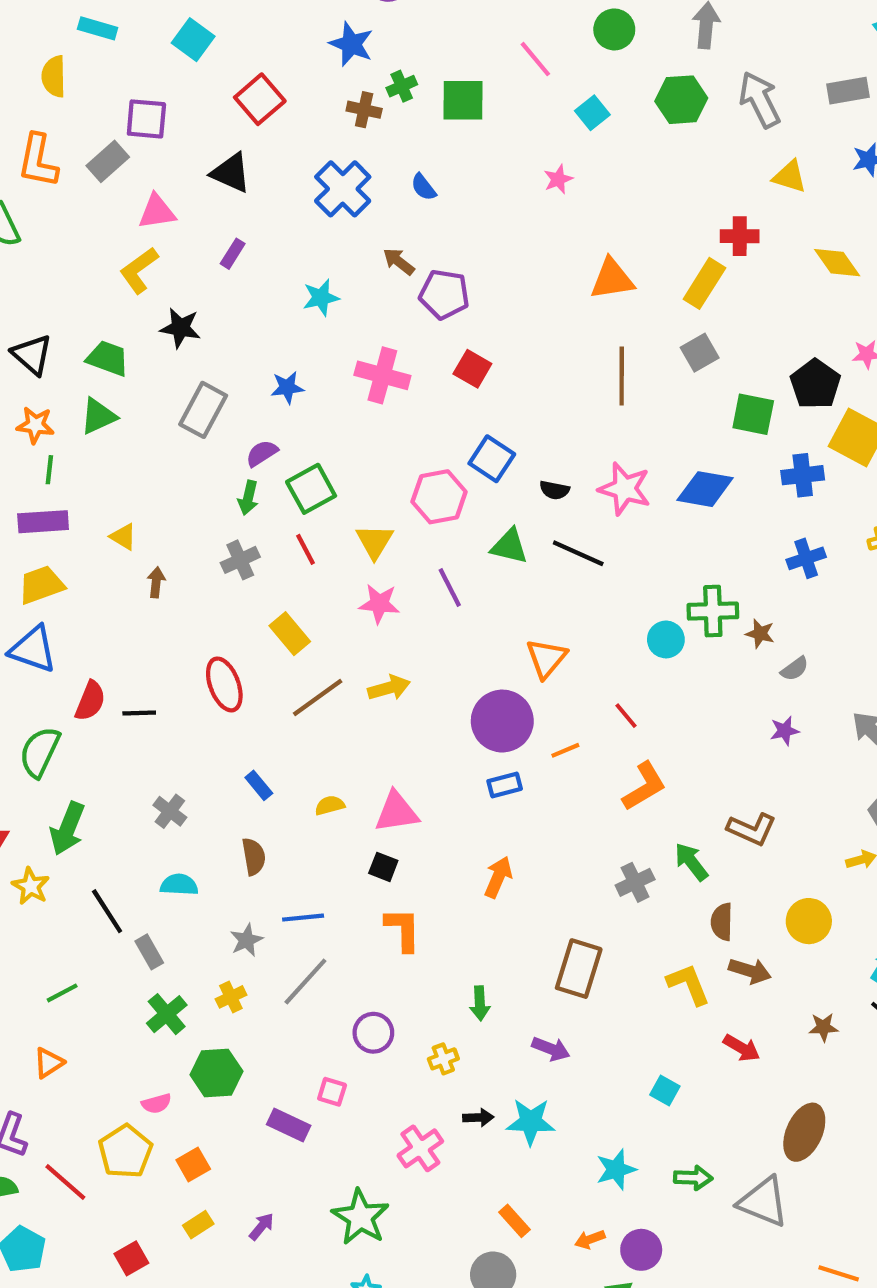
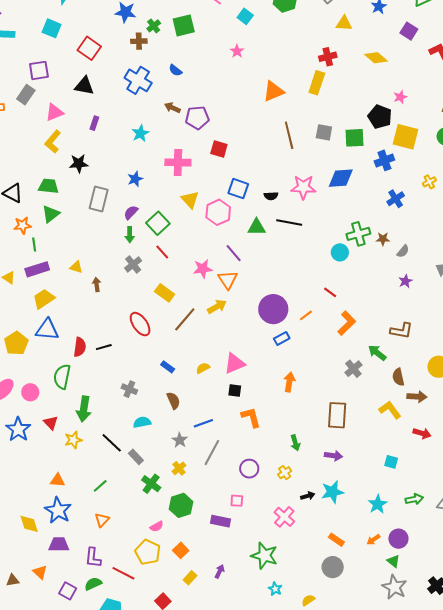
gray square: (700, 353) -> (324, 132), moved, turned -36
yellow triangle: (375, 541) -> (190, 200), moved
orange triangle: (546, 658) -> (228, 280), moved
yellow star: (31, 886) -> (73, 440), turned -30

